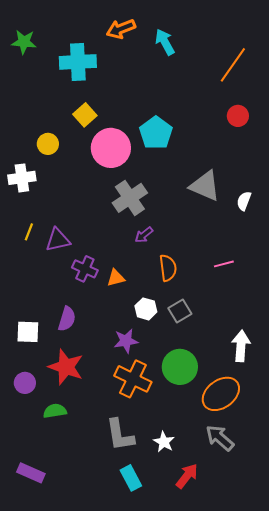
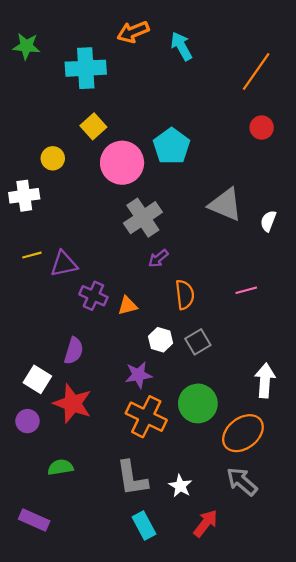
yellow line: (29, 232) -> (32, 255), turned 54
white square: (28, 332) -> (37, 379), moved, turned 30
green semicircle: (55, 411) -> (60, 467), moved

